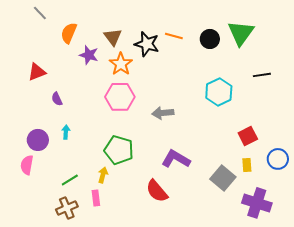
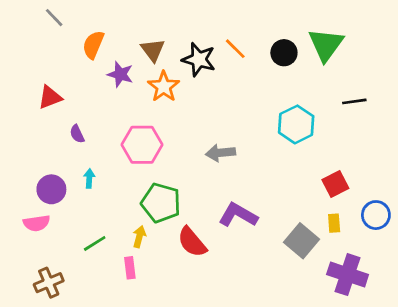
orange line: (174, 36) -> (235, 49), turned 30
pink hexagon: (120, 97) -> (142, 145), moved
pink semicircle: (27, 165) -> (37, 223), turned -108
red semicircle: (157, 191) -> (192, 242), moved
brown cross: (67, 208) -> (49, 283), moved

